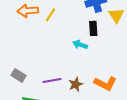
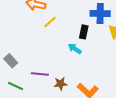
yellow line: (50, 15) -> (50, 22), moved
black rectangle: (93, 28) -> (84, 32), moved

